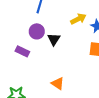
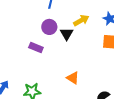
yellow arrow: (78, 19) -> (81, 20), moved

